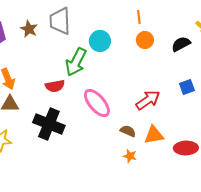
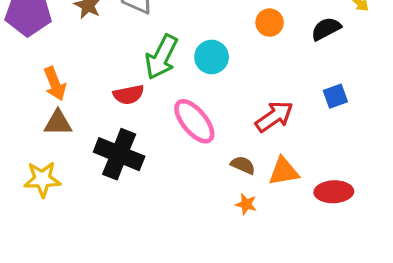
cyan circle: (100, 41) -> (212, 57), moved

